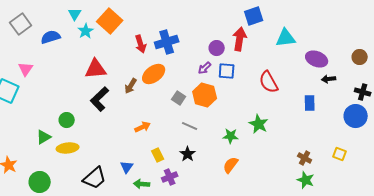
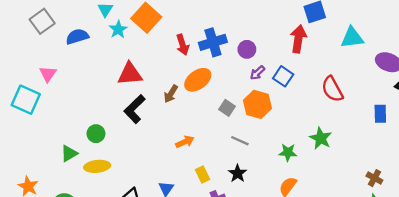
purple circle: (217, 48) -> (247, 49), moved
blue square: (227, 71) -> (283, 76), turned 30

